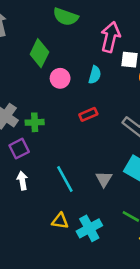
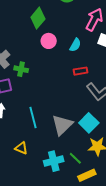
red rectangle: (88, 114) -> (80, 71), moved
gray triangle: (104, 179) -> (62, 125), size x1.6
cyan cross: (89, 228) -> (54, 161), moved

